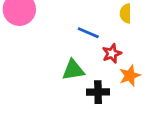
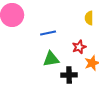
blue line: (88, 33) -> (48, 33), moved, turned -35

